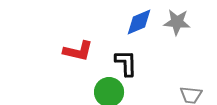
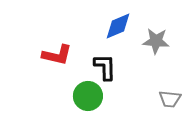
gray star: (177, 22) -> (156, 41), moved

